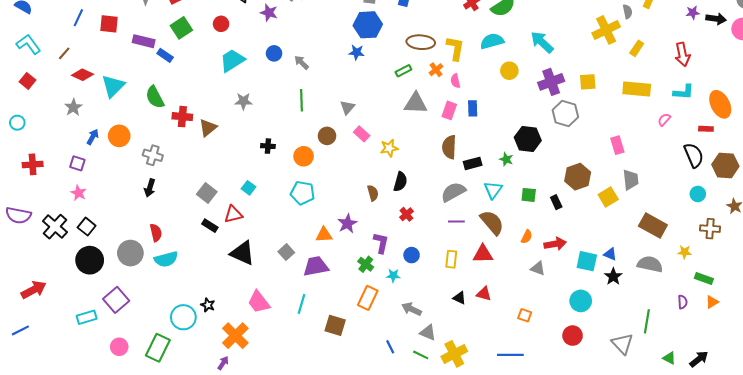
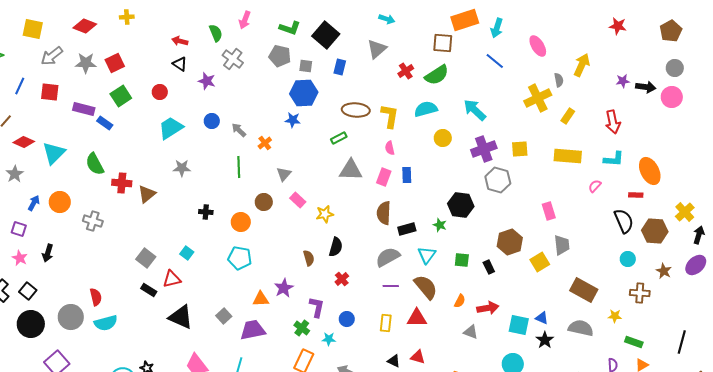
orange cross: (436, 70) -> (265, 143), moved
black arrow: (150, 188) -> (48, 253), moved

